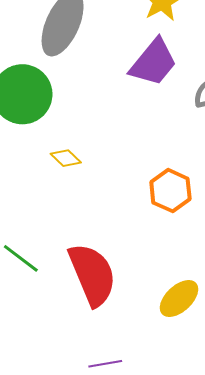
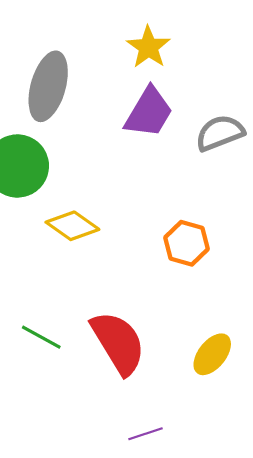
yellow diamond: (66, 158) -> (72, 226), size x1.6

